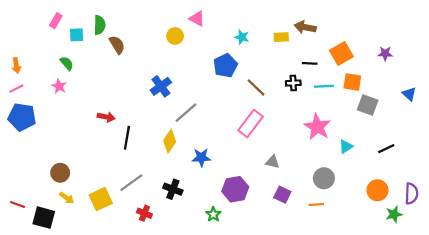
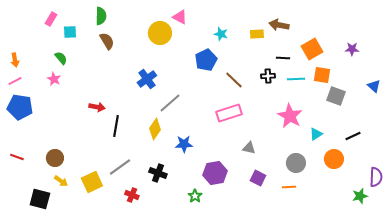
green semicircle: (100, 25) -> (101, 16), moved
yellow circle: (175, 36) -> (160, 33), size x1.5
pink rectangle: (251, 124) -> (229, 113), turned 35
orange circle: (378, 190) -> (334, 159), moved
red line: (18, 204) -> (17, 157), moved

